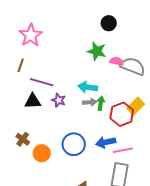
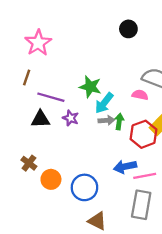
green star: (97, 51) -> (90, 87), moved
pink semicircle: (117, 61) -> (140, 95), moved
cyan arrow: (88, 87) -> (104, 103), turned -60
blue circle: (74, 144) -> (84, 187), moved

